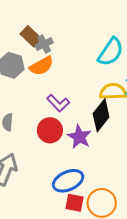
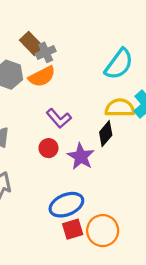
black diamond: (101, 115) -> (106, 134), size x0.7
red circle: (50, 130) -> (49, 148), size x0.7
red square: (75, 203) -> (73, 229), turned -30

